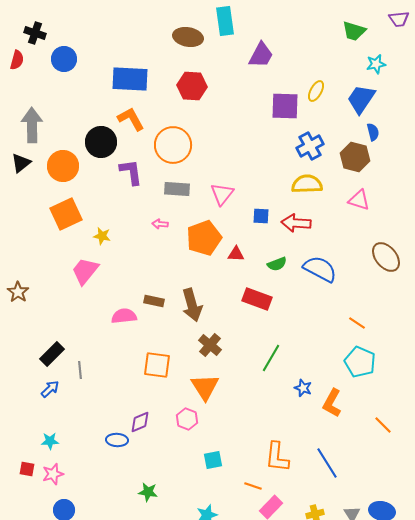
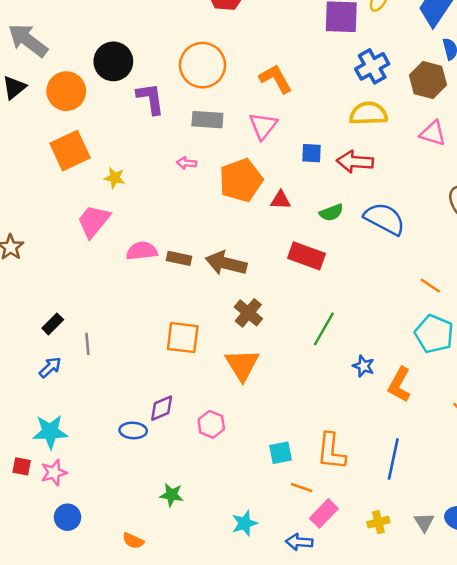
orange L-shape: (131, 119) -> (276, 79), moved
gray arrow: (32, 125) -> (28, 40), turned -52
brown arrow: (192, 305) -> (226, 263), turned 120
pink semicircle: (124, 316) -> (142, 251), moved
black rectangle: (52, 354) -> (53, 324), size x0.7
pink hexagon: (187, 419) -> (211, 424), moved
cyan star: (50, 441) -> (50, 432), size x1.6
cyan square: (213, 460) -> (281, 453), moved
blue line: (327, 463) -> (393, 459), turned 44

